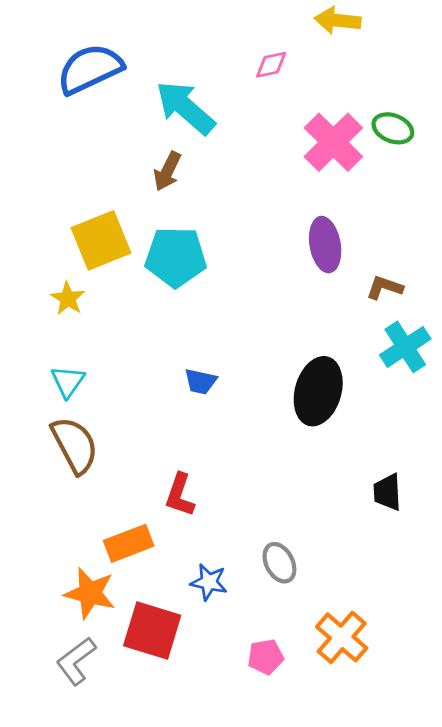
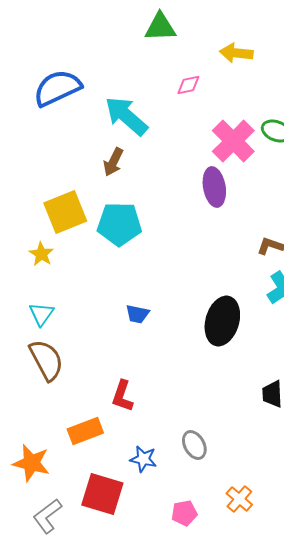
purple ellipse: (325, 245) -> (214, 187), moved
orange star: (90, 593) -> (31, 463), moved
orange cross: (342, 637) -> (239, 499), size x0.7

